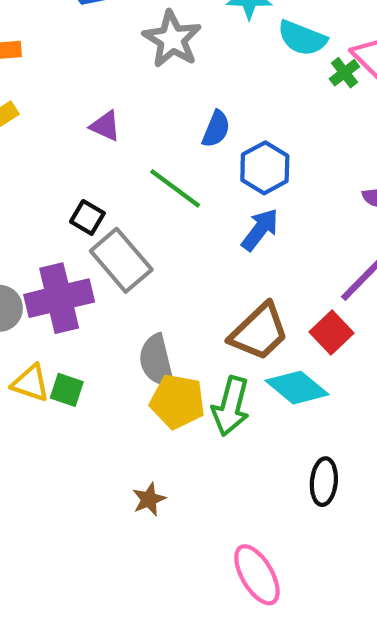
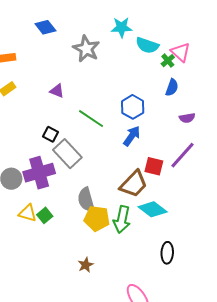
blue semicircle: (216, 129) -> (172, 87), moved
red square: (332, 333) -> (154, 166), moved, turned -30
green square: (67, 390) -> (45, 215), turned 35

